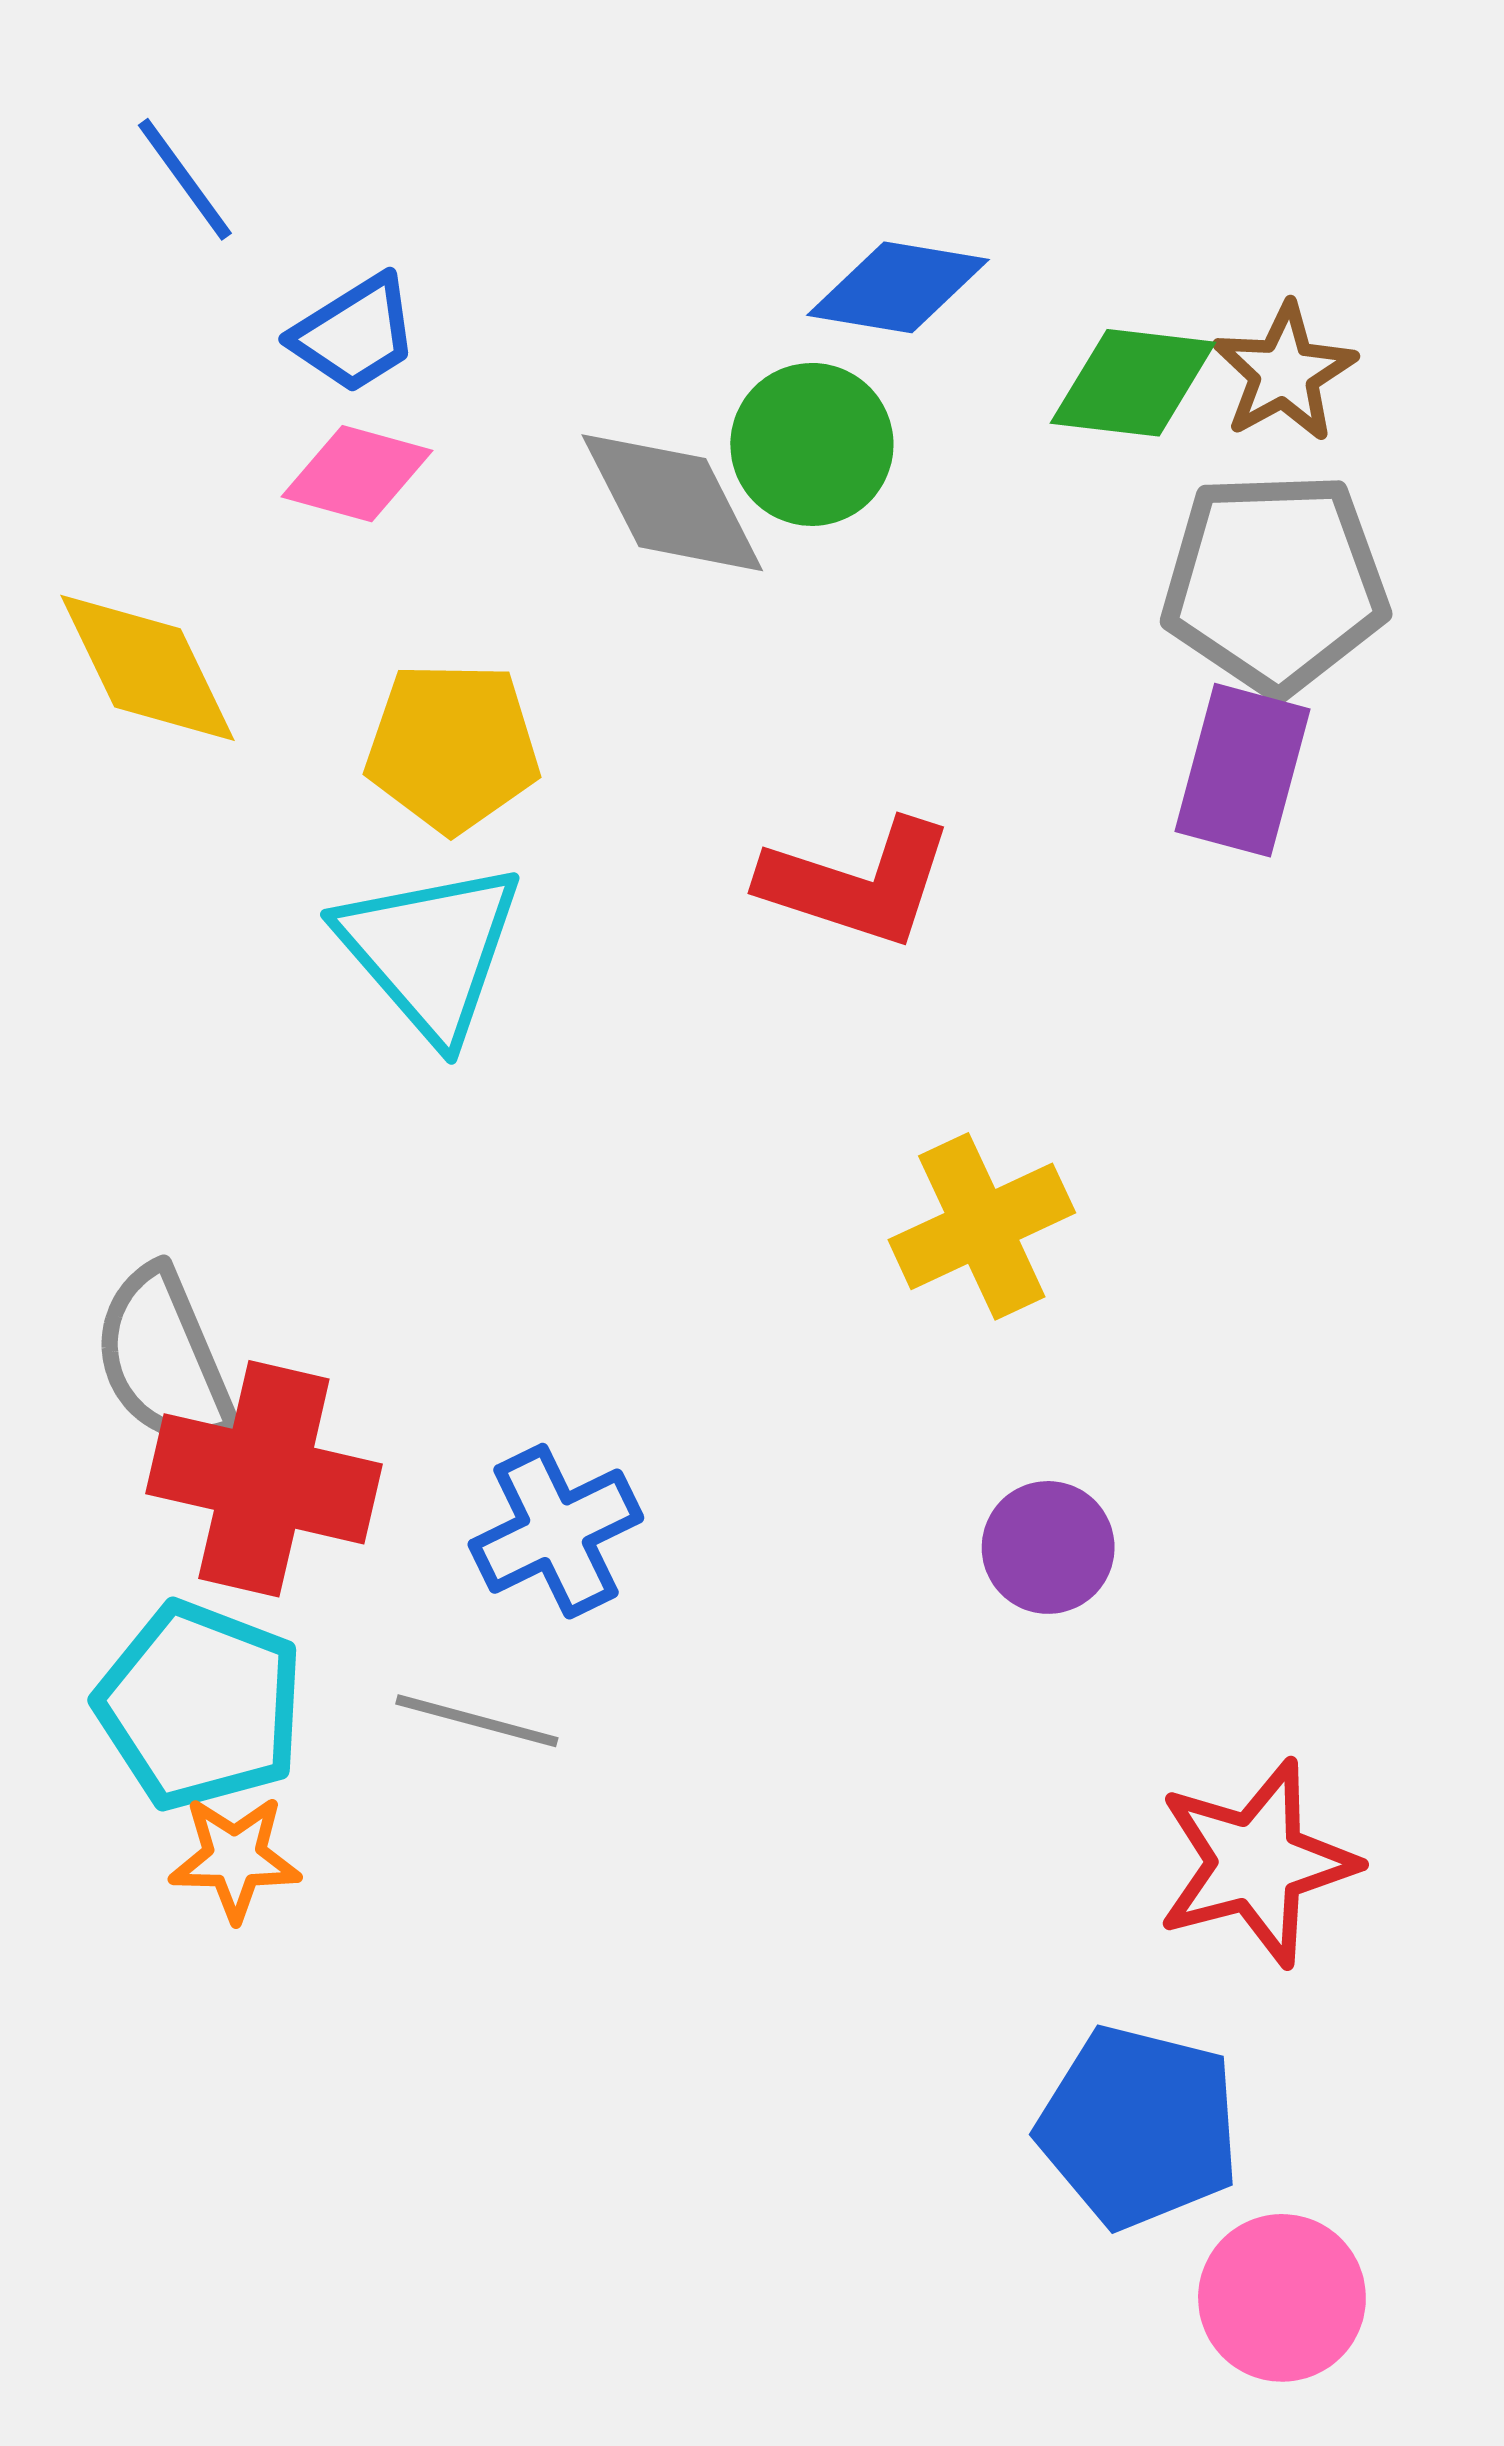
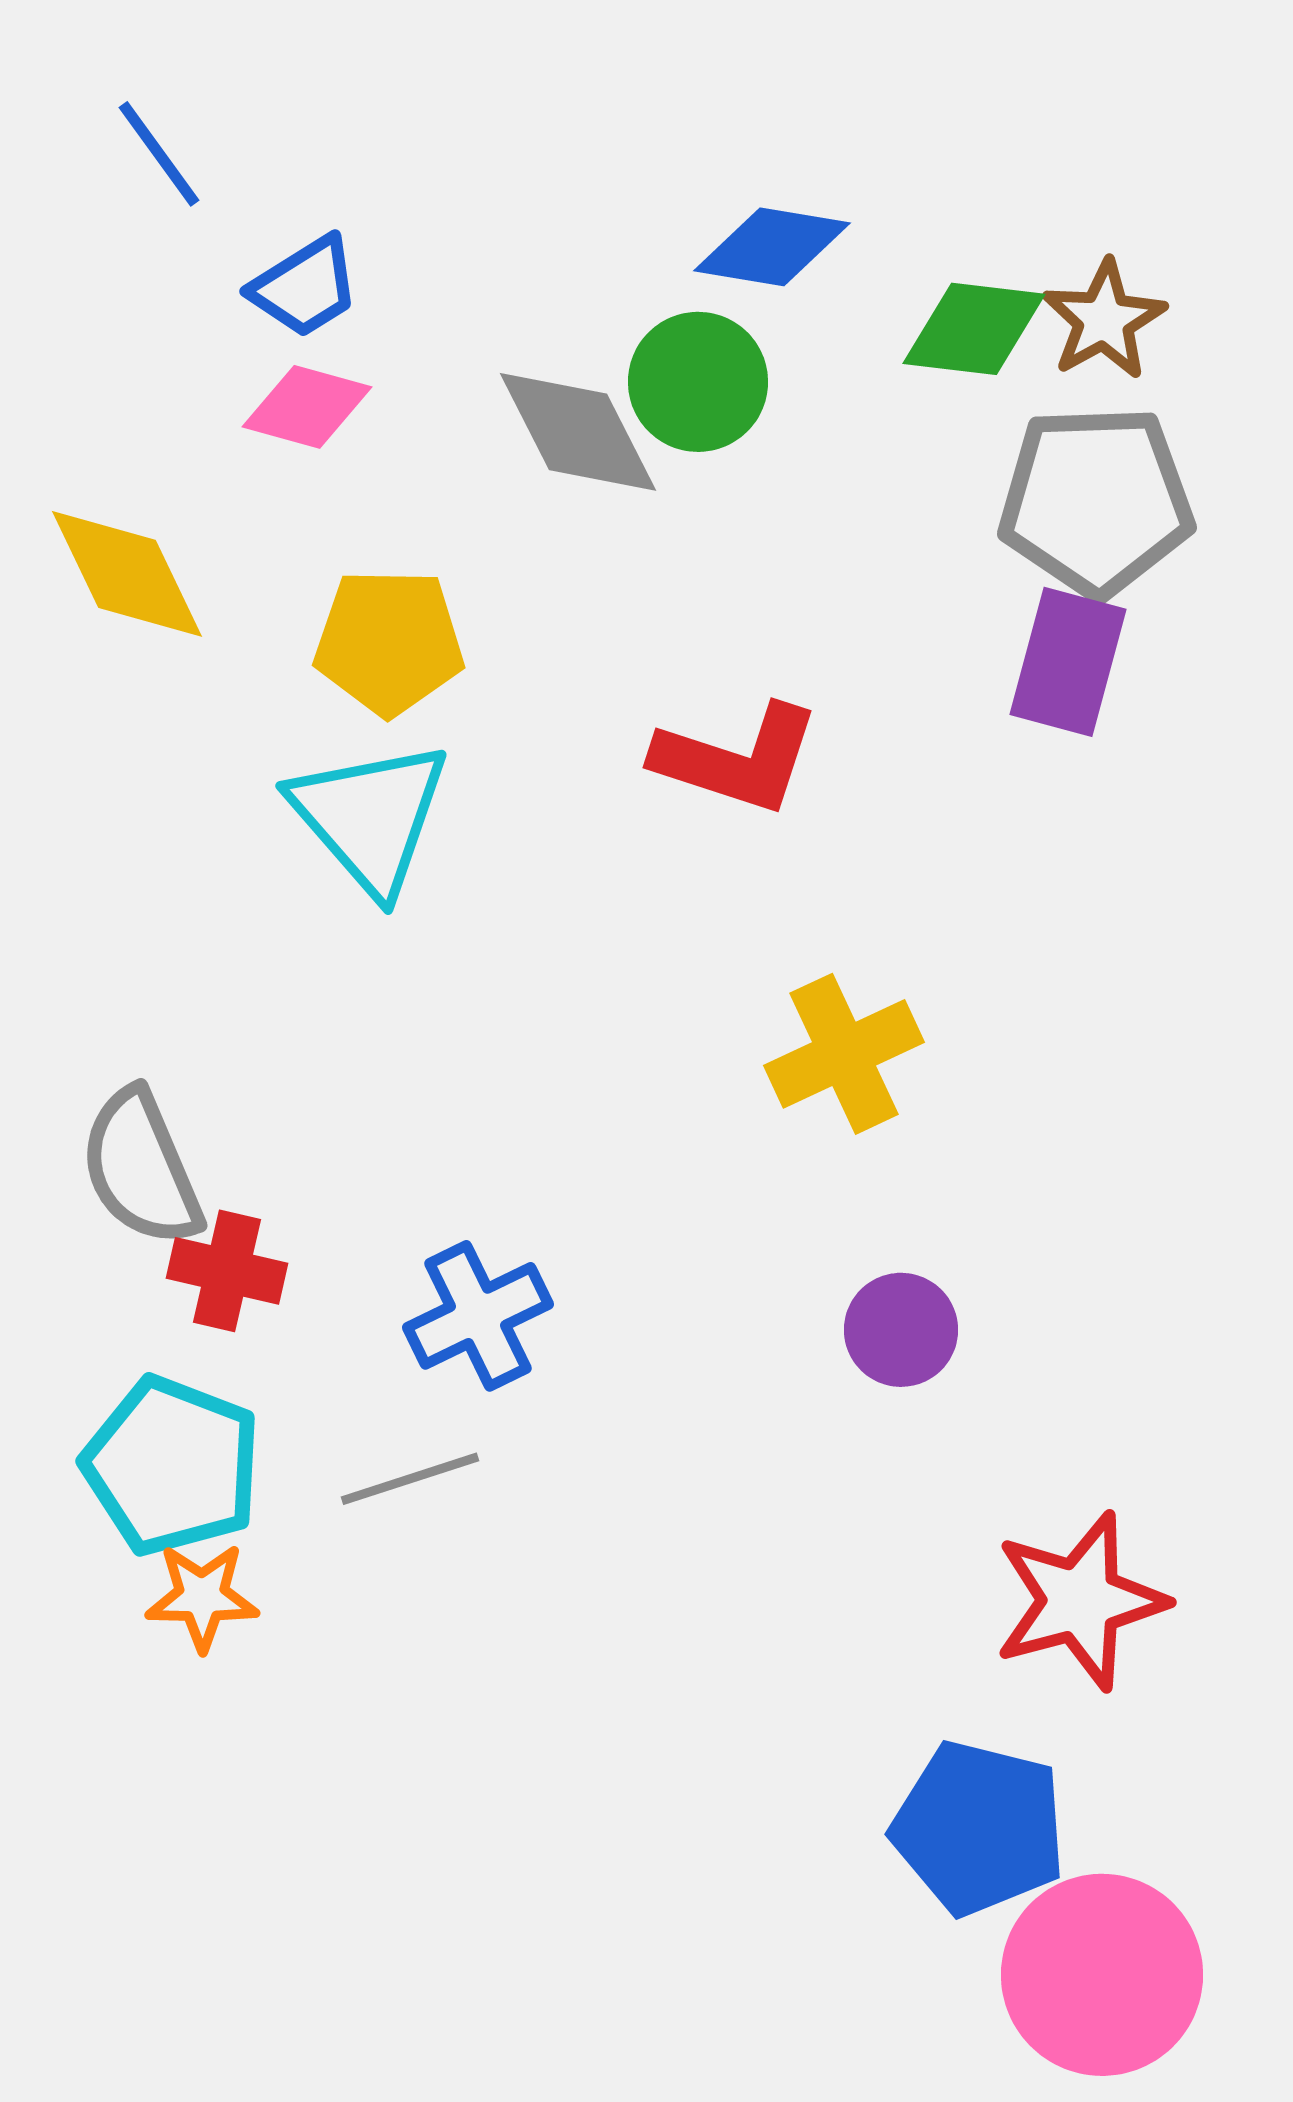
red cross: (264, 1479) -> (227, 1271), size x0.6
gray line: (477, 1721) -> (410, 1479), turned -33
pink circle: (1282, 2298) -> (1102, 1975), size x1.4

